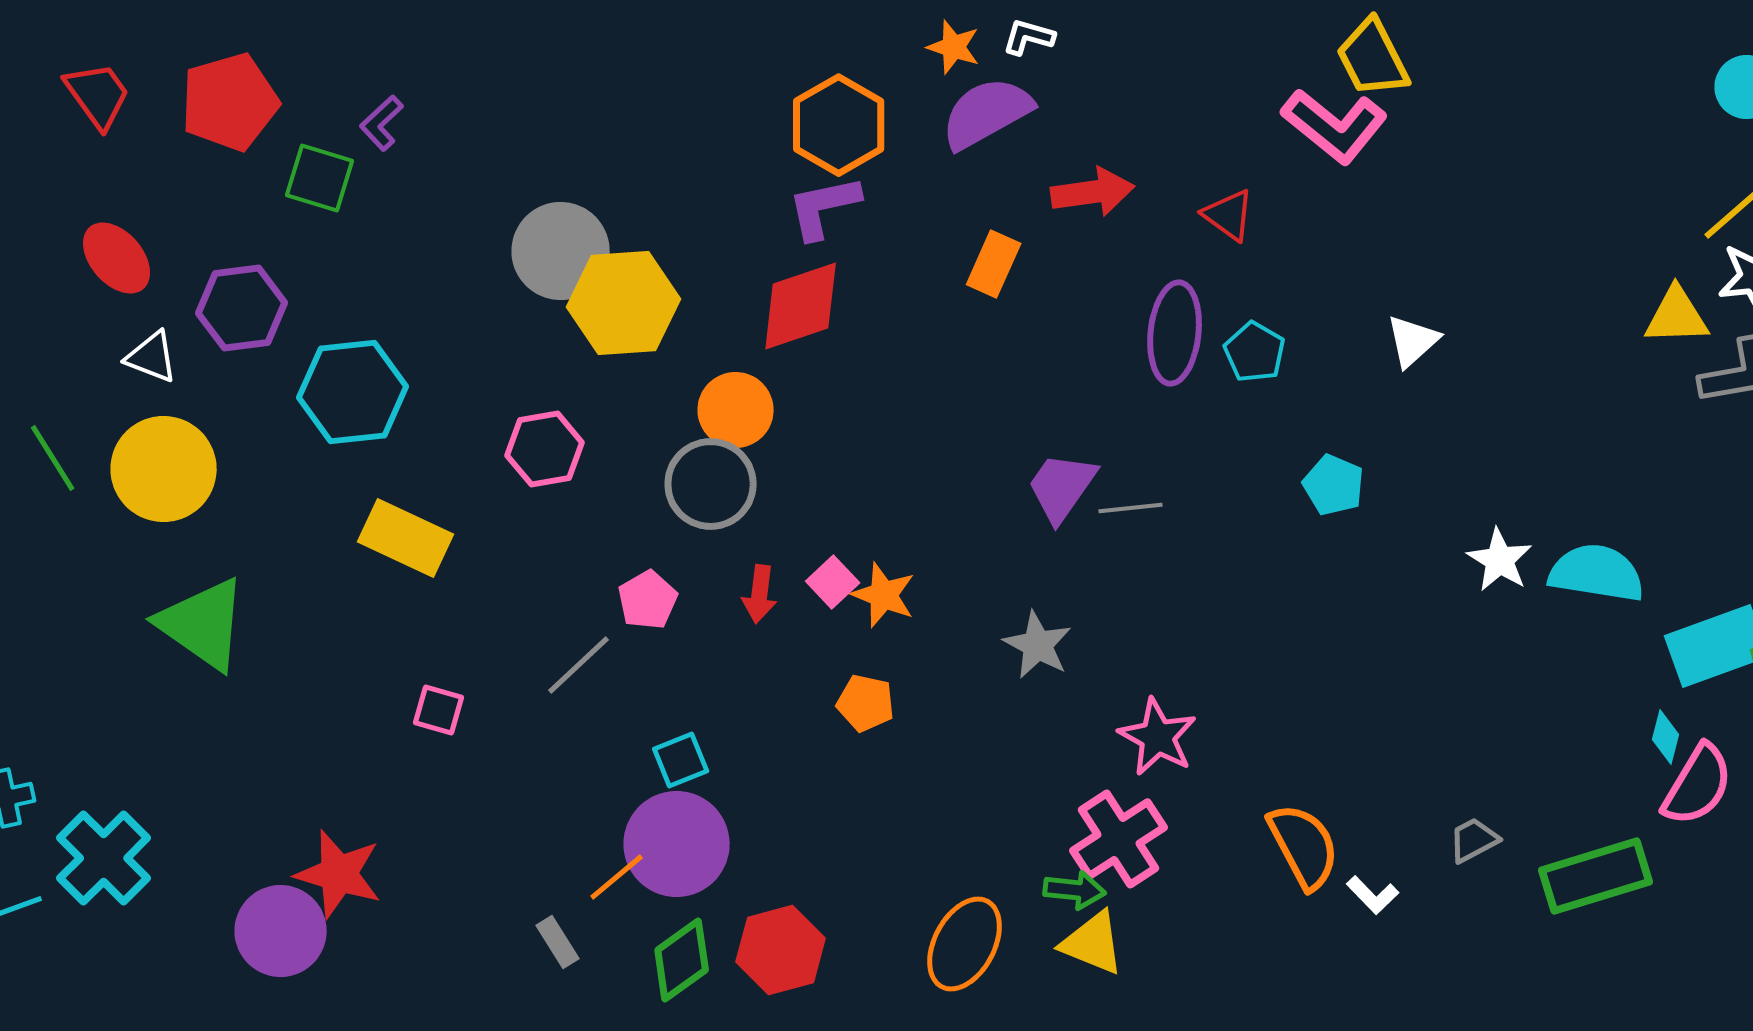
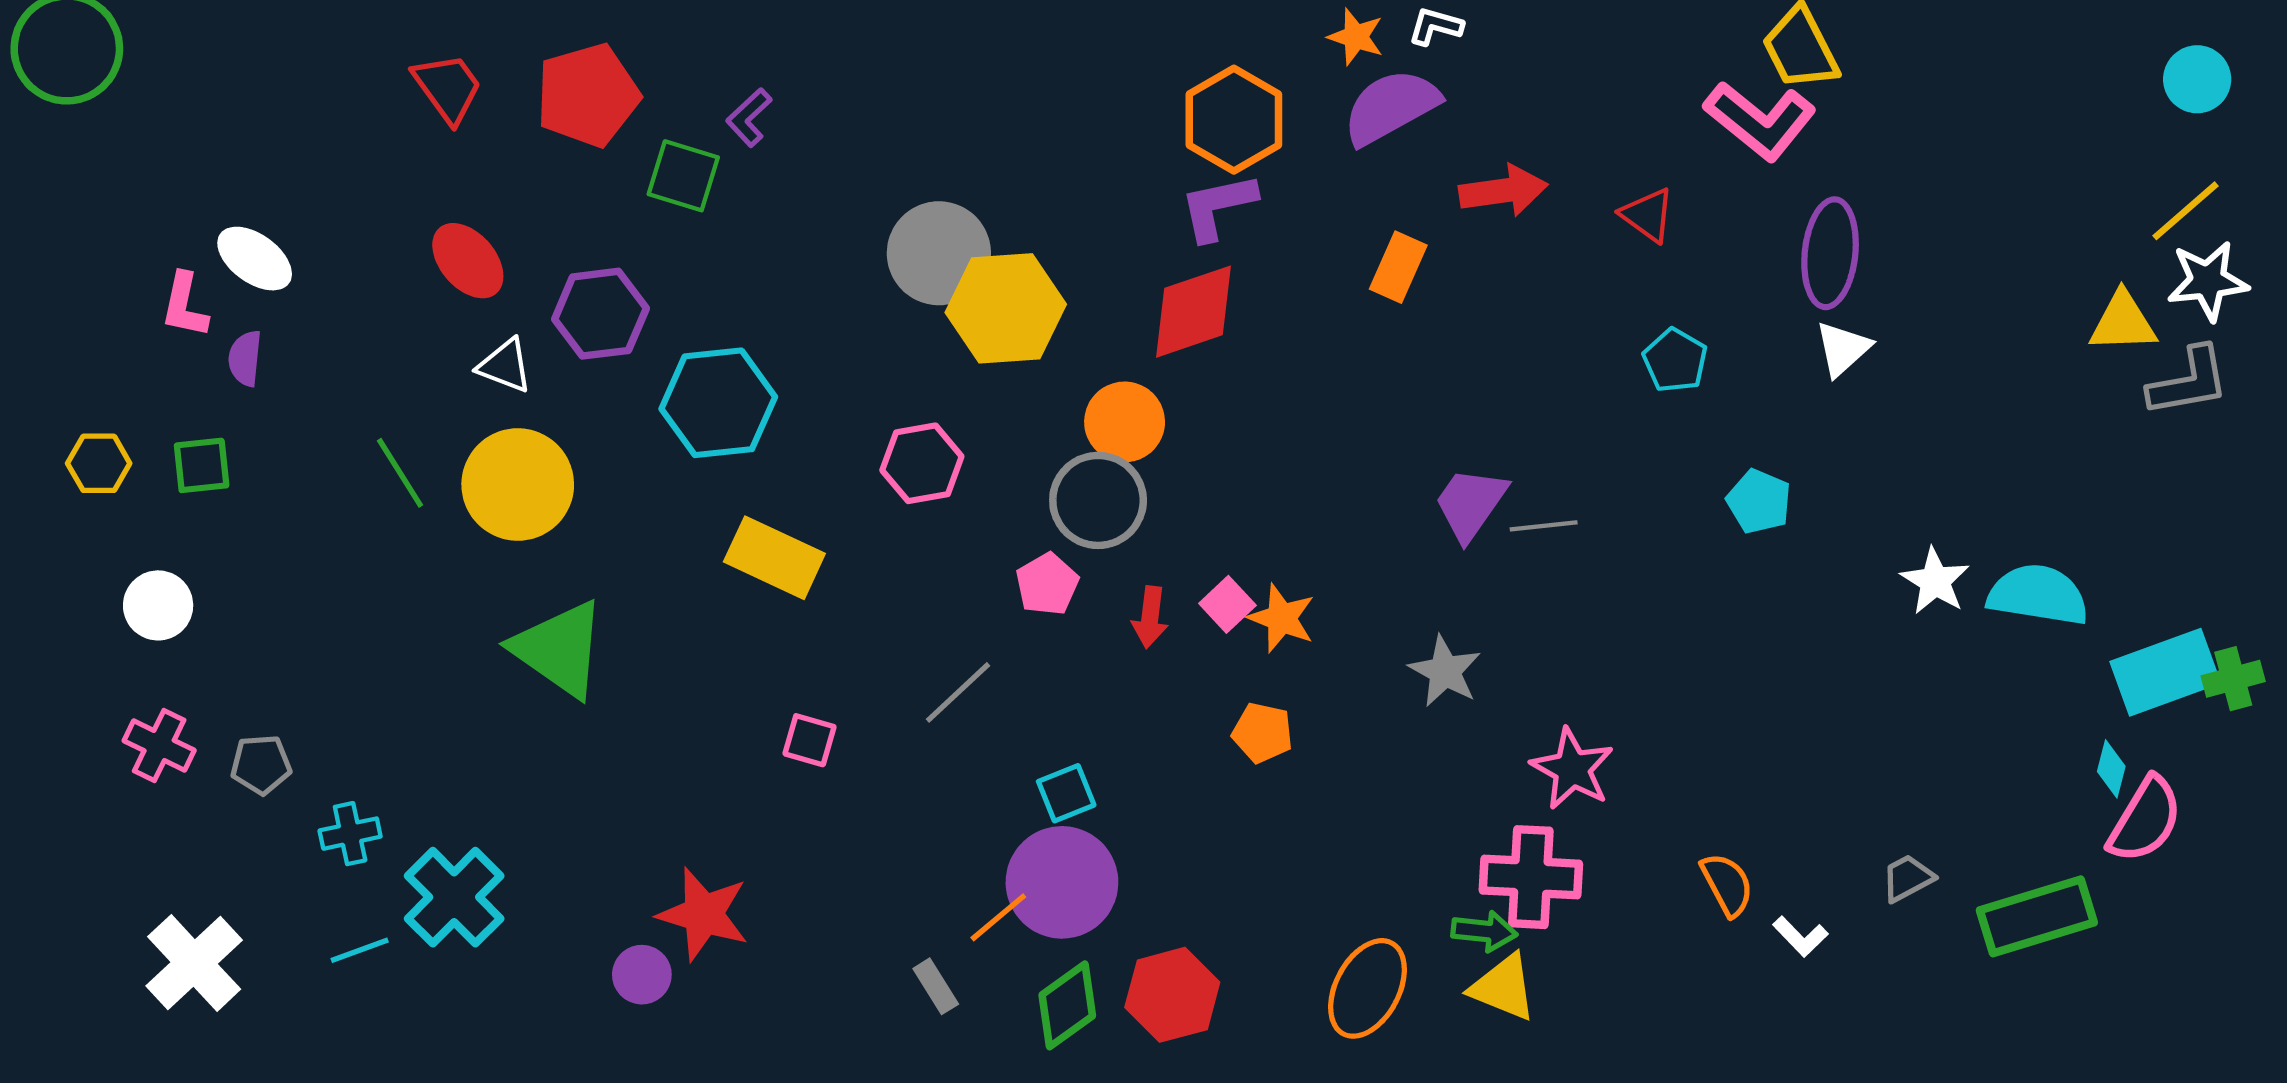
purple ellipse: (1175, 333) -> (1830, 253), moved
pink pentagon: (648, 600) -> (1047, 584), moved
pink cross: (1119, 839) -> (1531, 877), turned 36
orange semicircle: (1304, 846) -> (1727, 884), size x0.7
purple circle: (281, 931) -> (642, 975), size x0.6

